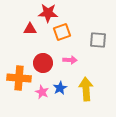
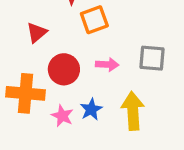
red triangle: (30, 29) -> (37, 33), moved, turned -40
gray square: (98, 40) -> (152, 58), moved

